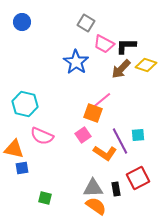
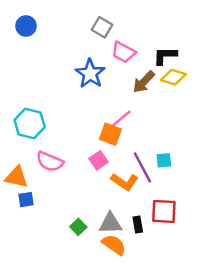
black L-shape: (126, 46) -> (165, 56), moved
red square: (138, 178) -> (164, 211), turned 30
green square: (45, 198) -> (78, 227), moved, turned 32

